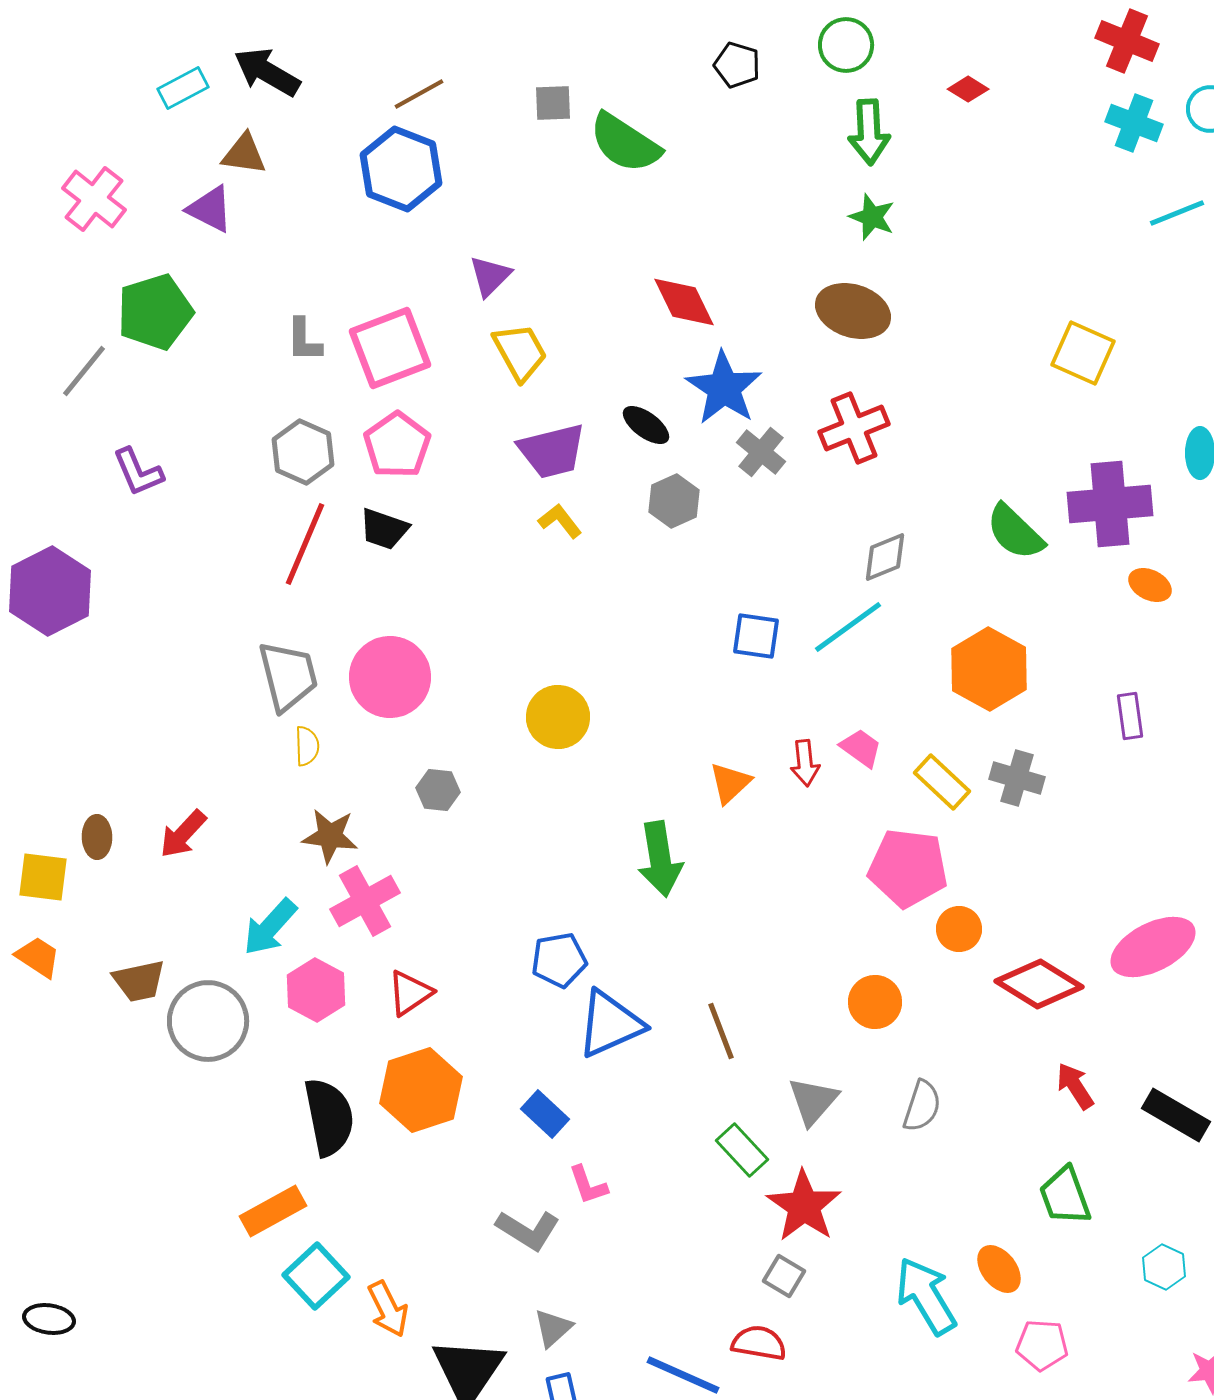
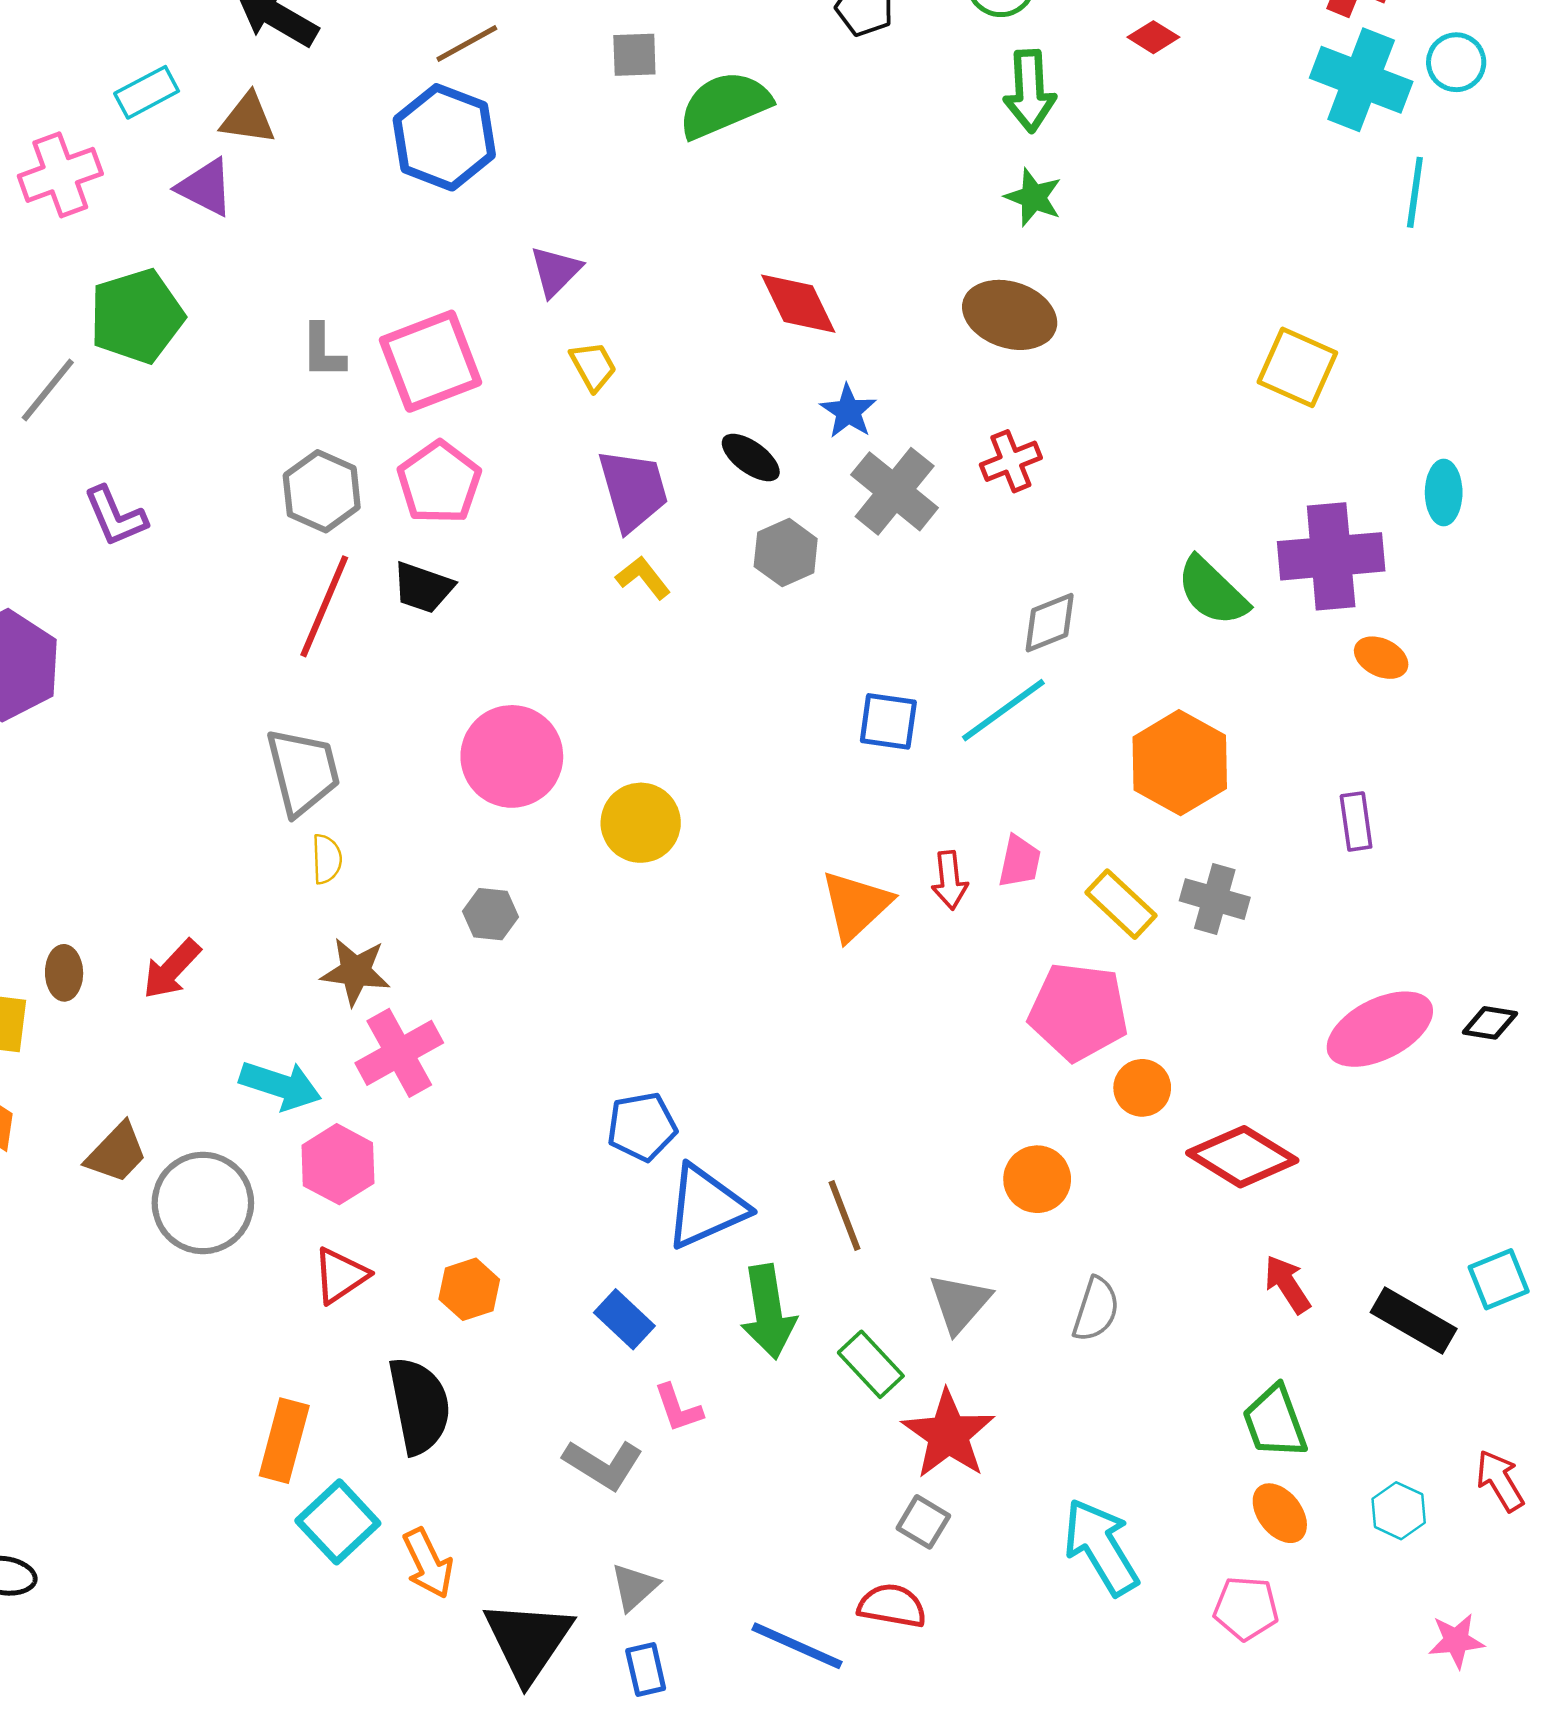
cyan rectangle: (183, 88) -> (147, 92), moved
cyan cross: (1134, 123) -> (1361, 80), size x1.4
green semicircle: (625, 143) -> (724, 105), turned 124
pink cross: (94, 199) -> (60, 175), turned 32
cyan line: (1177, 213) -> (1415, 192), turned -60
yellow trapezoid: (520, 352) -> (593, 366), size x0.7
blue star: (724, 388) -> (848, 411), size x0.6
red cross: (854, 428) -> (1011, 461), size x0.7
purple trapezoid: (552, 451) -> (633, 490), turned -92
gray cross: (761, 452) -> (895, 491), size x1.4
pink circle: (390, 677) -> (512, 756), moved
pink trapezoid: (861, 748) -> (1020, 862), turned 66
orange triangle: (730, 783) -> (856, 905), size x1.4
green arrow: (660, 859) -> (768, 1312), moved
cyan arrow: (270, 927) -> (280, 1085), turned -114
pink ellipse: (1153, 947) -> (1380, 1029), moved
brown trapezoid: (139, 981) -> (117, 1153), turned -34
red triangle: (410, 993) -> (340, 1276), moved
orange hexagon: (421, 1090) -> (469, 1289), size x0.6
black semicircle: (329, 1117) -> (419, 1406), moved
orange rectangle: (273, 1211) -> (284, 1441), turned -46
orange ellipse: (999, 1269) -> (1280, 1513), moved

